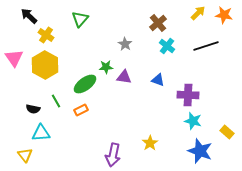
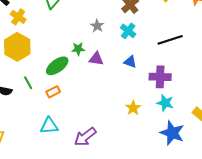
cyan cross: (167, 46) -> (128, 31), moved
black line: (206, 46) -> (170, 40), moved
cyan triangle: (41, 133) -> (49, 126), moved
yellow star: (150, 143) -> (133, 108), moved
purple arrow: (113, 155) -> (85, 137), turned 40

